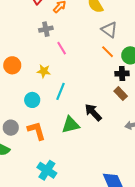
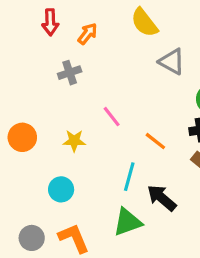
pink line: (62, 48) -> (112, 117), moved
orange line: (108, 52) -> (155, 141), moved
cyan line: (60, 91) -> (129, 177), moved

